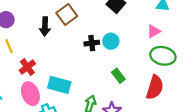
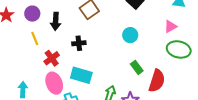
black arrow: (45, 27) -> (56, 21), moved
black cross: (92, 43) -> (79, 43), moved
red semicircle: (155, 87) -> (157, 81), moved

